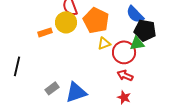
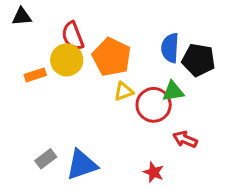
blue semicircle: (135, 14) -> (170, 48), turned 48
black pentagon: (145, 30) -> (199, 60), moved
red arrow: (125, 75) -> (185, 139), moved

